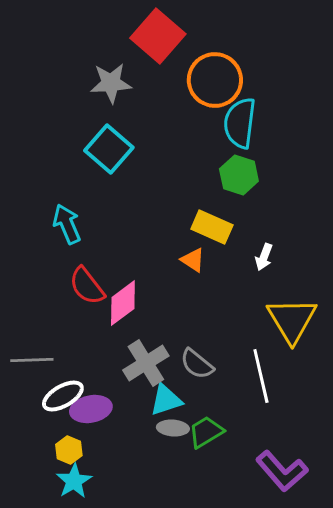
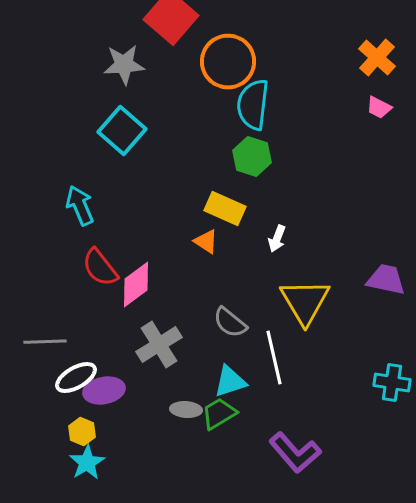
gray semicircle: (197, 364) -> (230, 323), moved
cyan triangle: (166, 400) -> (230, 382), moved

